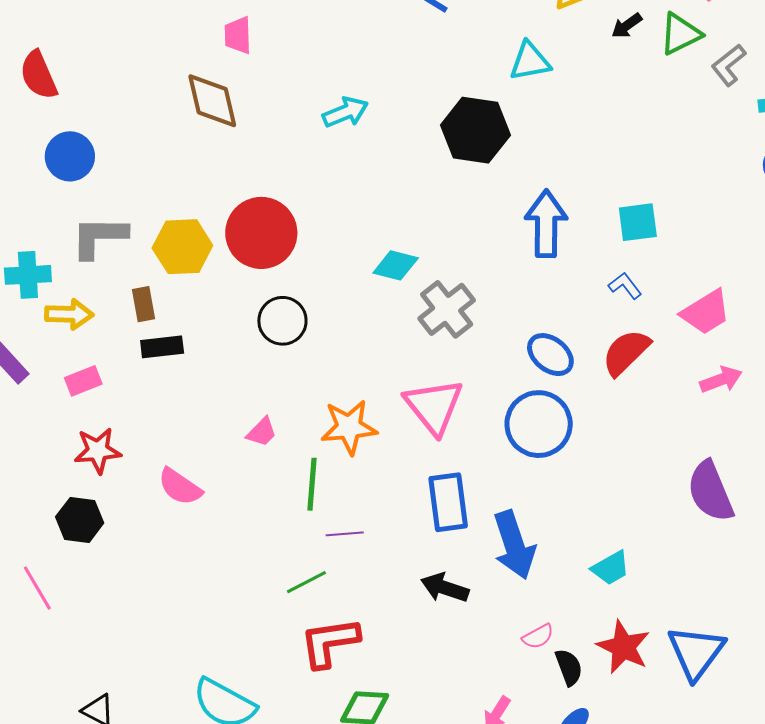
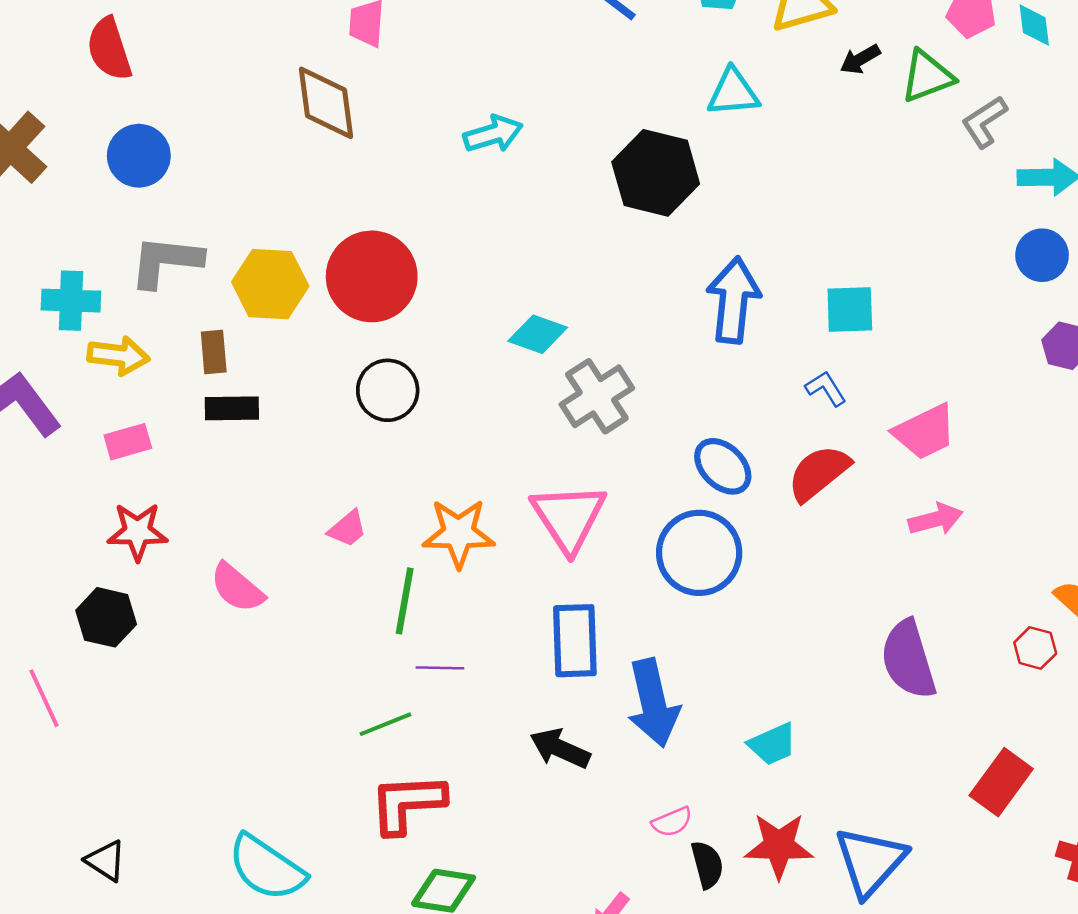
red star: (623, 647) -> (779, 846), turned -30

